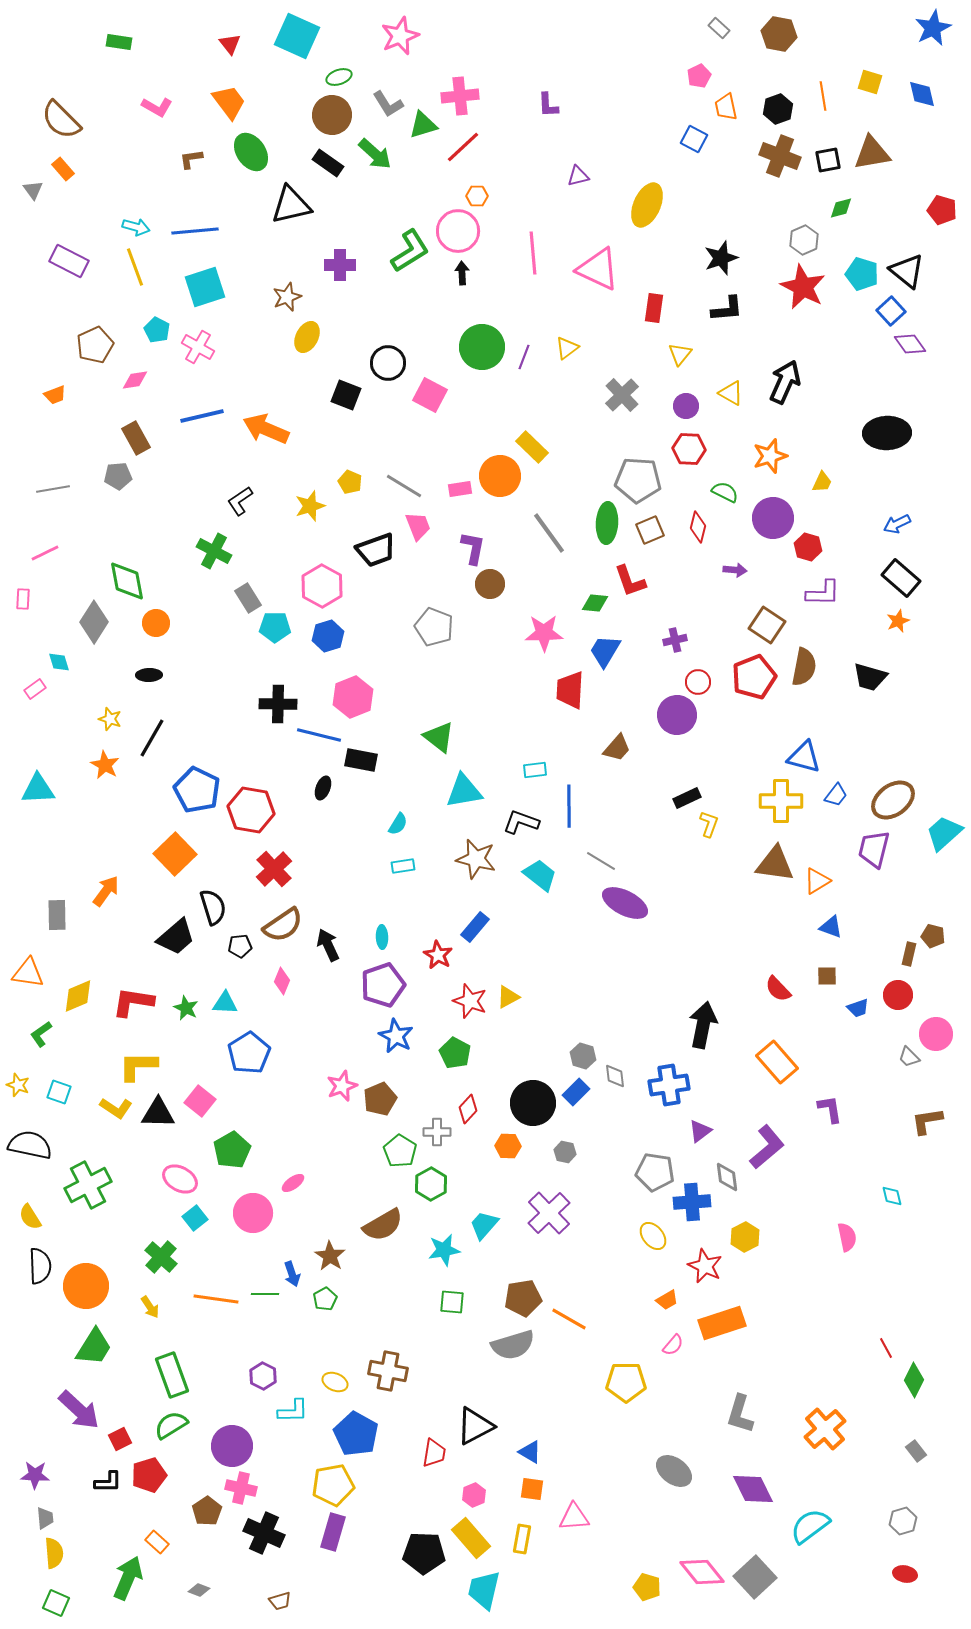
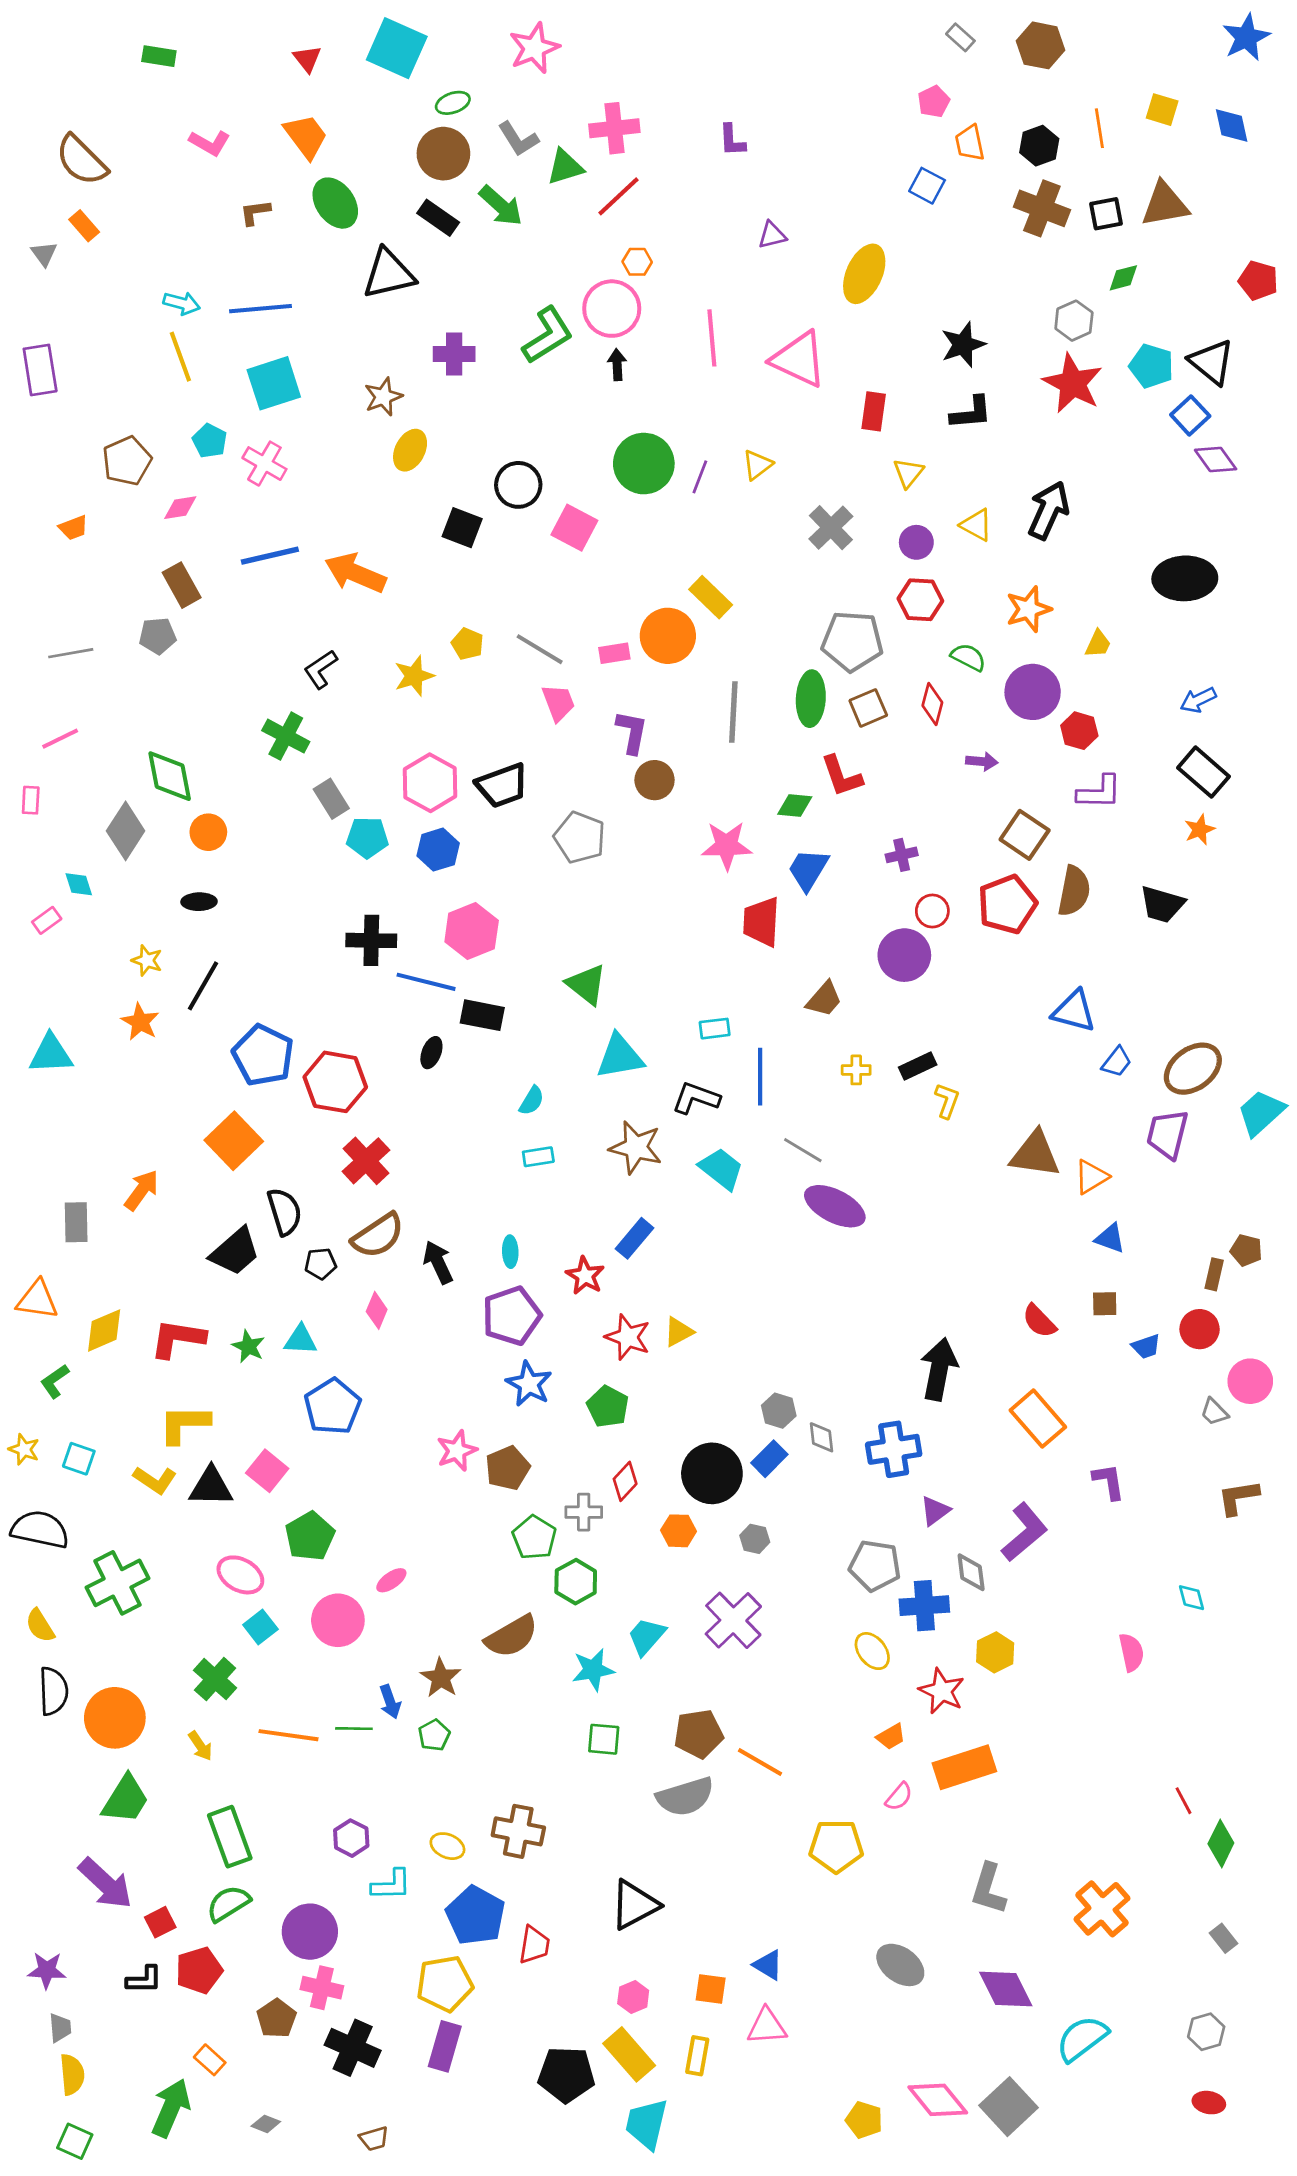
purple rectangle: (69, 261) -> (40, 370), moved, turned 54
gray line: (549, 533) -> (733, 712), turned 39
black trapezoid: (376, 550) -> (502, 785), moved
yellow cross: (781, 801) -> (856, 1070), moved, size x0.5
blue triangle: (530, 1452) -> (768, 1965), moved
red trapezoid: (434, 1453) -> (534, 1945), moved

